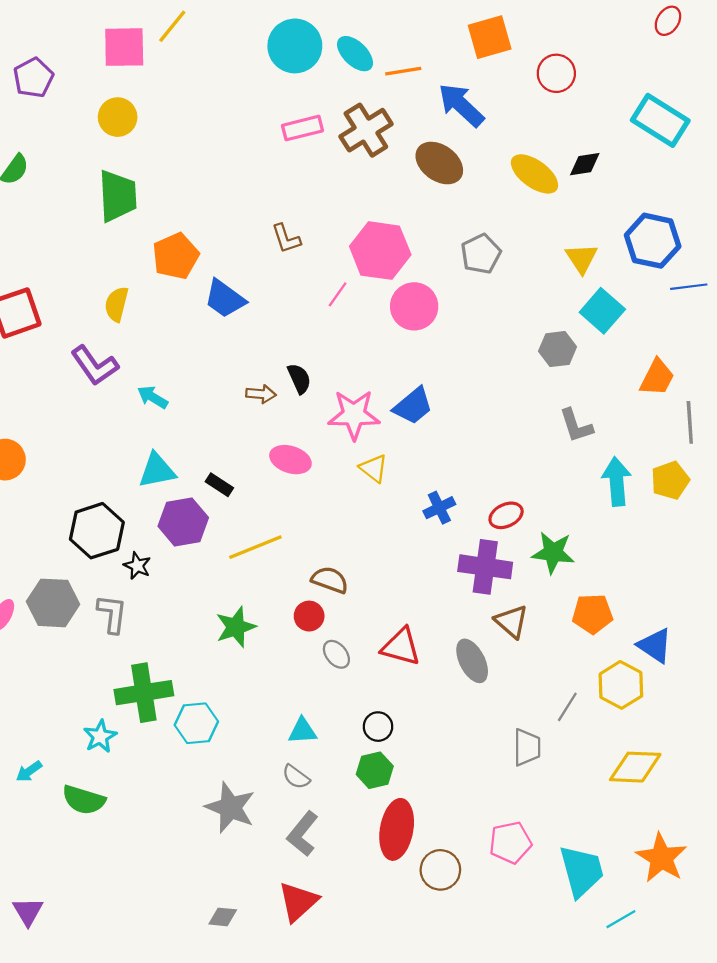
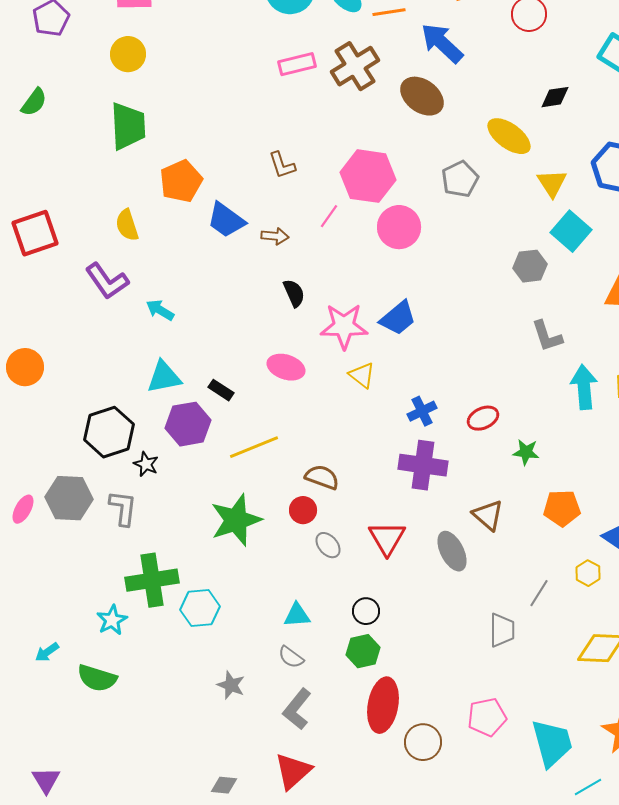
yellow ellipse: (534, 174) -> (509, 136), moved
yellow semicircle: (116, 304) -> (127, 225), turned -32
brown arrow: (261, 394) -> (275, 236), moved
green star: (553, 553) -> (526, 452), size x0.7
purple cross: (485, 567) -> (423, 465), moved
green star: (236, 627) -> (236, 520), size x1.4
red triangle: (401, 647) -> (387, 538), turned 45
yellow hexagon: (621, 685) -> (588, 573), size x0.6
gray star: (230, 808) -> (231, 685), size x0.6

